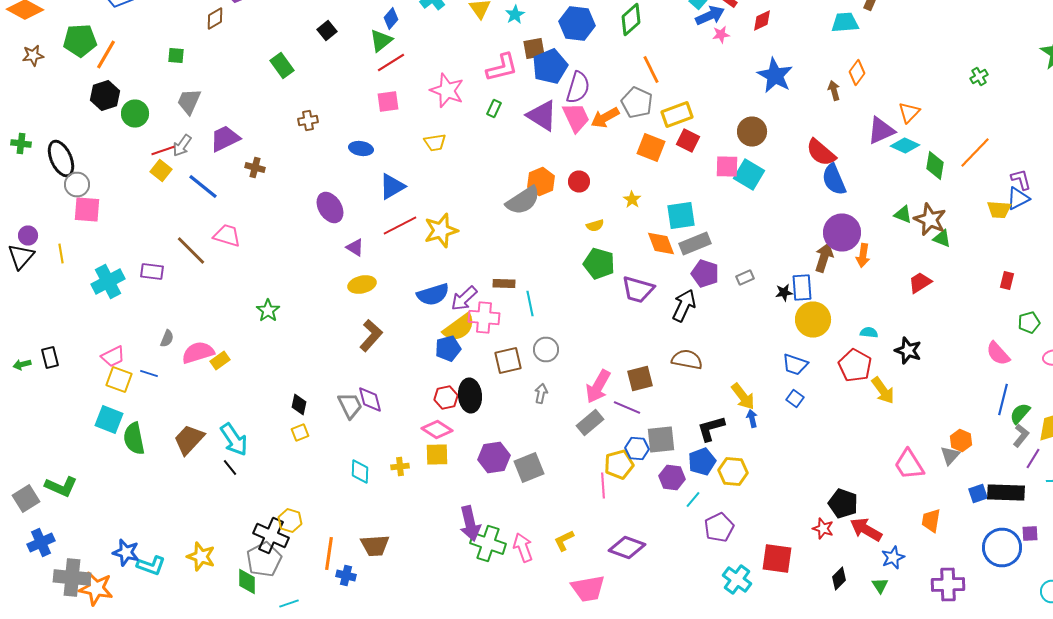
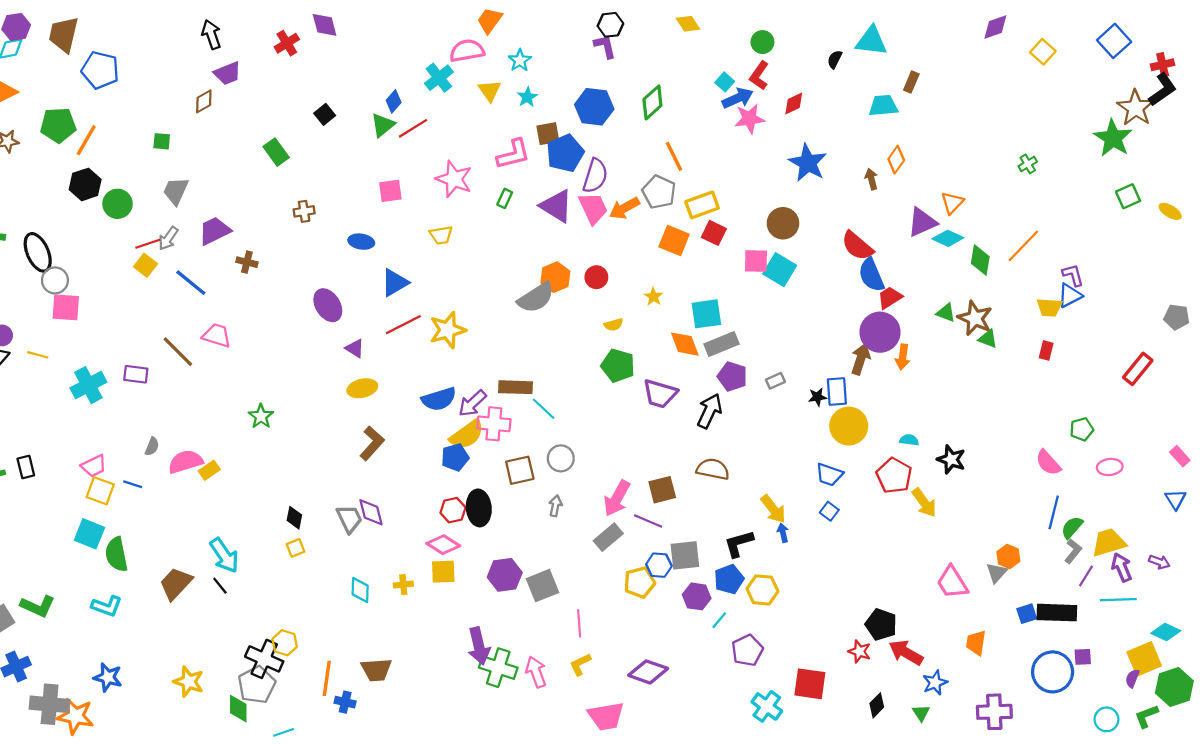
pink star: (721, 34) -> (750, 119), size x1.6
red line: (391, 62) -> (413, 128), moved
yellow line: (61, 254) -> (38, 355), turned -66
red rectangle: (1007, 280) -> (1046, 351), moved
red trapezoid: (920, 282) -> (890, 298), moved
brown rectangle: (504, 284) -> (515, 387), size x1.4
cyan line: (530, 304) -> (544, 409), turned -35
brown trapezoid: (189, 440) -> (176, 583), moved
pink line: (603, 486) -> (579, 623), moved
cyan L-shape: (151, 566) -> (107, 606), moved

